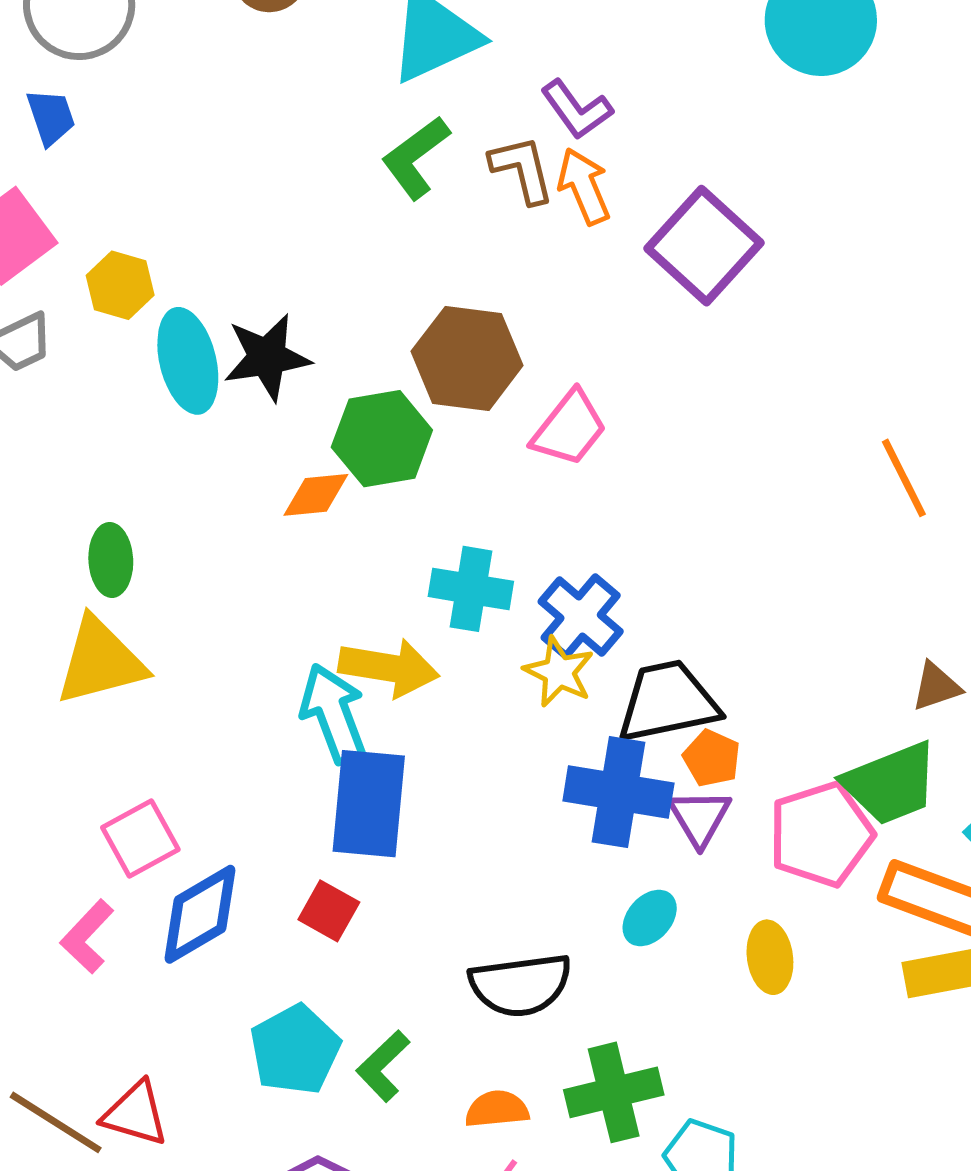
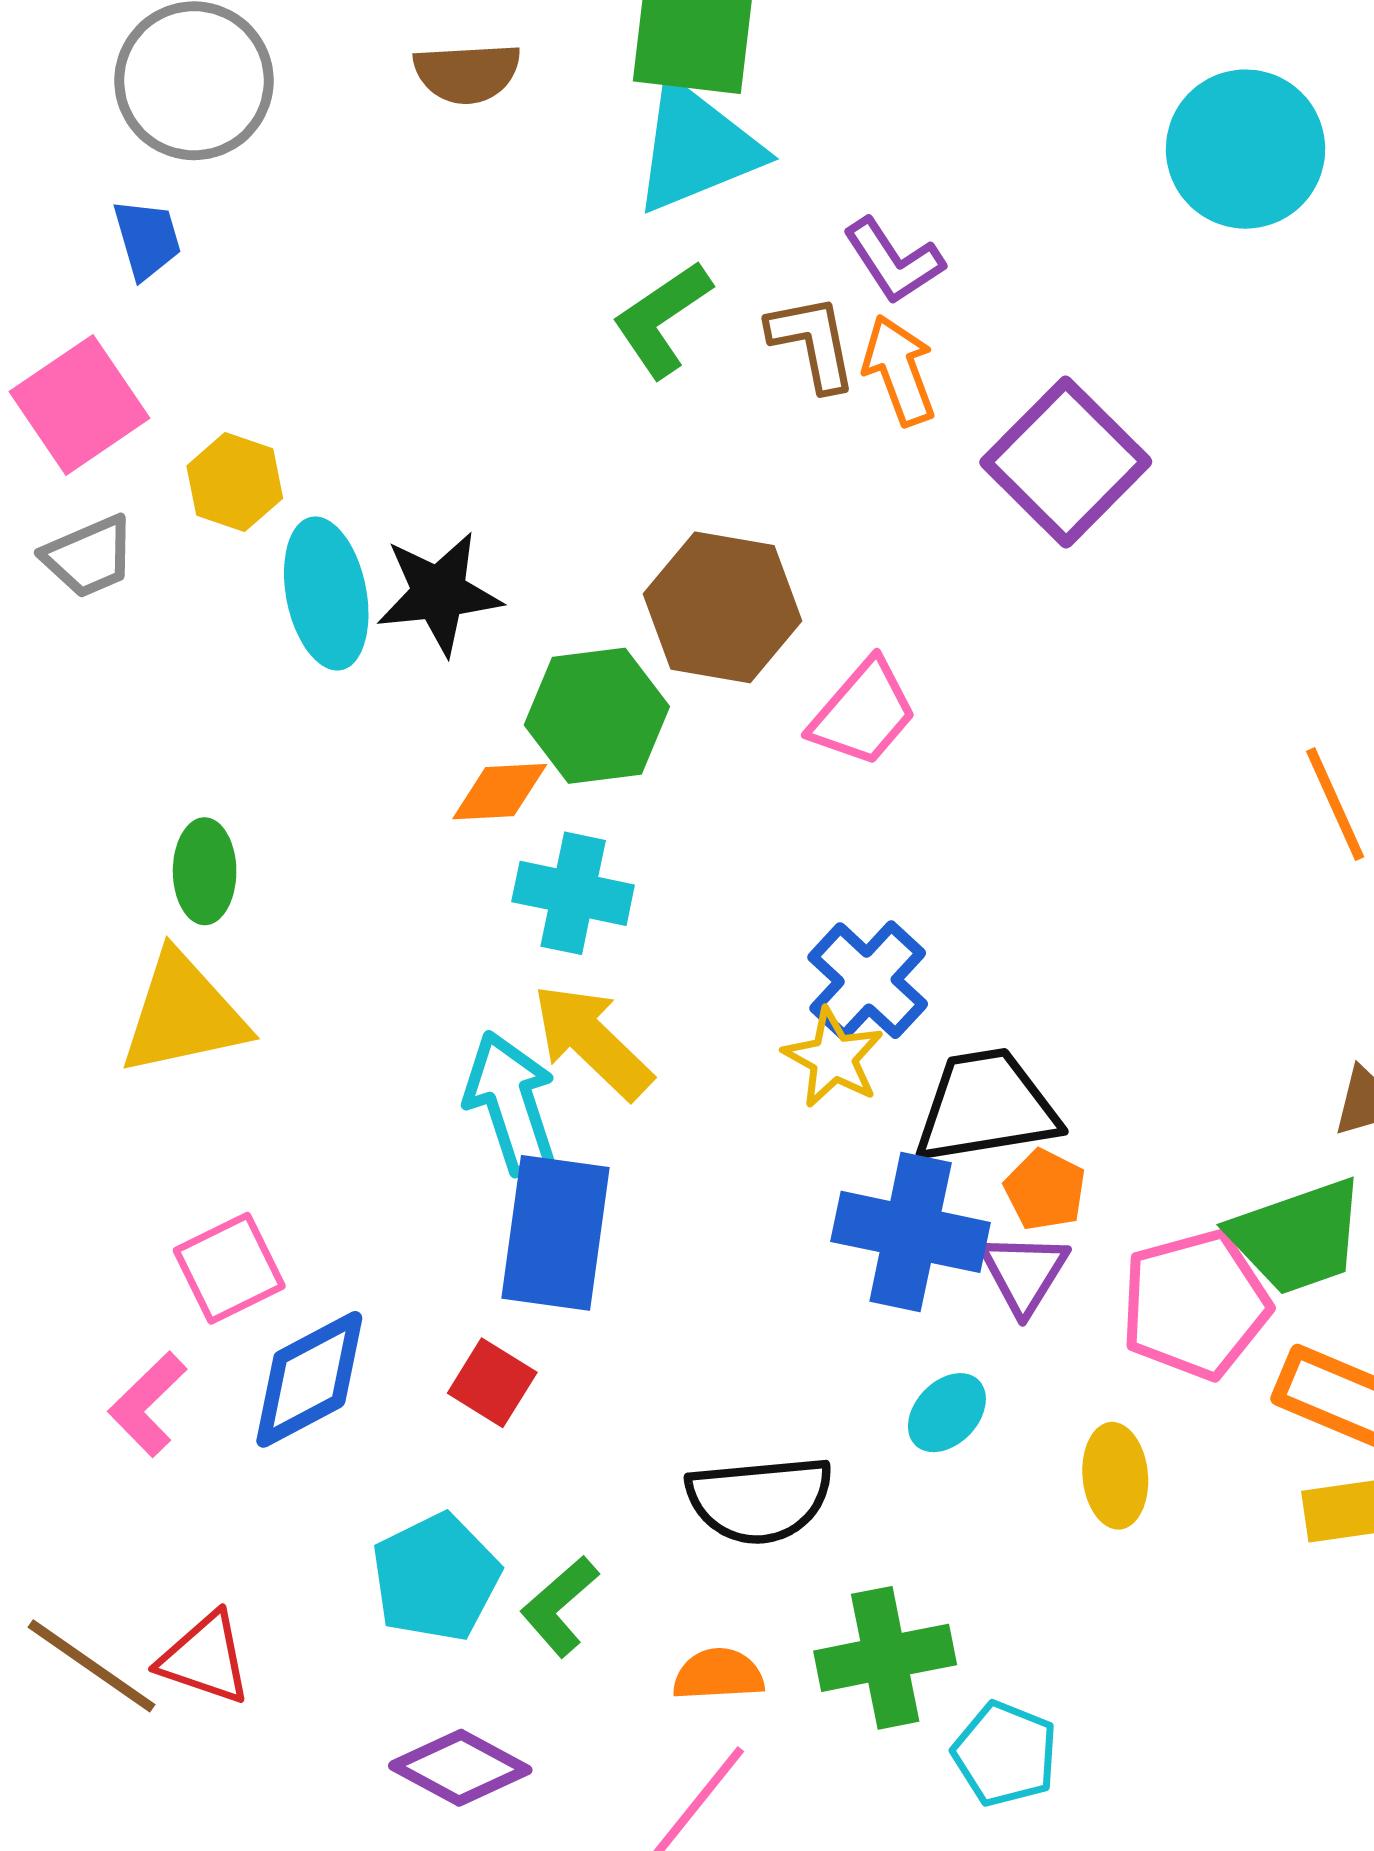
cyan cross: (471, 589) -> (573, 893), moved
yellow arrow: (389, 668) -> (592, 1041), turned -148

